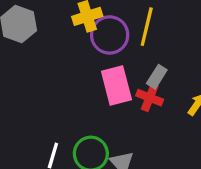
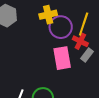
red cross: (150, 98) -> (80, 41), moved

